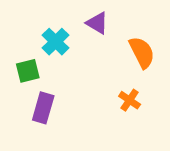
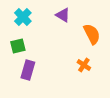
cyan cross: (56, 42) -> (23, 17), moved

